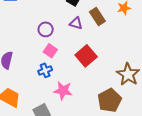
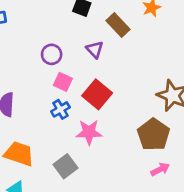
purple triangle: (76, 23) -> (95, 50), moved, turned 40
red square: (86, 56) -> (97, 94), moved

